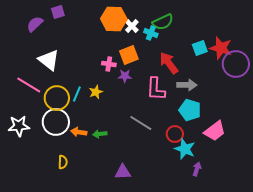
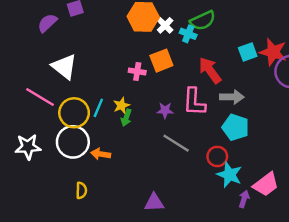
purple star: (125, 76) -> (165, 110), moved
pink trapezoid: (215, 131) -> (266, 184), moved
green arrow: (100, 134) -> (126, 118), moved, turned -64

